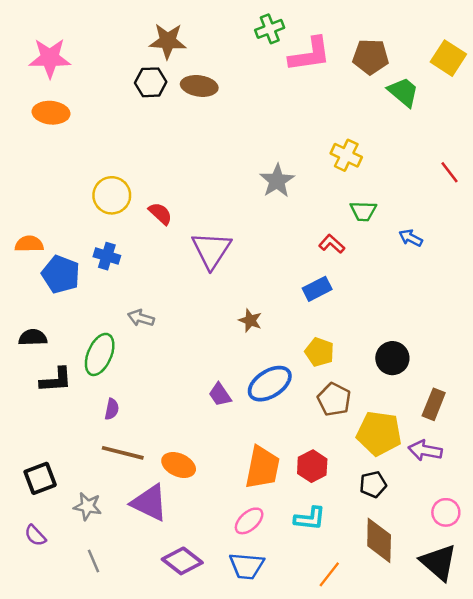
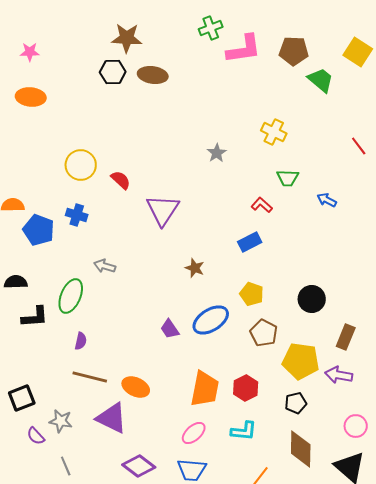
pink star: (50, 58) -> (30, 52), size x0.6
gray star: (277, 181) -> (217, 153), size x0.7
purple semicircle: (35, 535) -> (36, 436), moved

